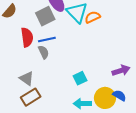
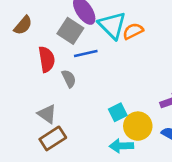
gray square: (45, 16) -> (70, 31), turned -30
blue line: (47, 39) -> (86, 54), moved
yellow circle: (105, 98) -> (138, 126), moved

